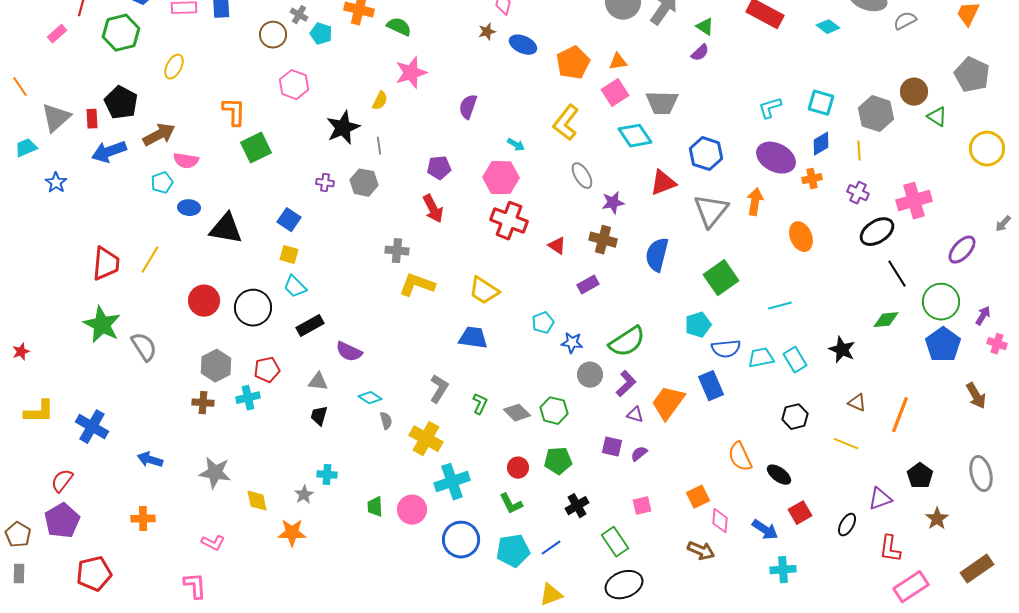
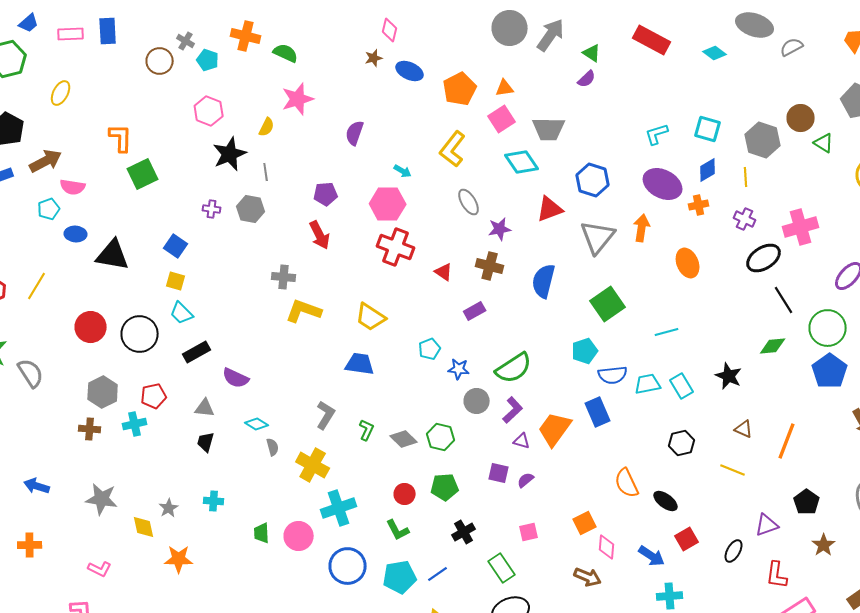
pink hexagon: (294, 85) -> (209, 111), moved
gray star: (304, 495) -> (169, 508), moved

